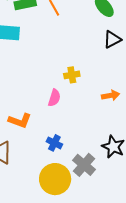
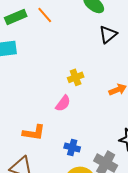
pink semicircle: (54, 98) -> (63, 103), turned 30

